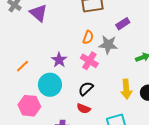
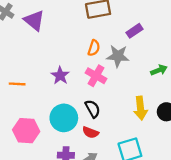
orange line: (23, 66) -> (17, 84), turned 48
cyan circle: (50, 85) -> (64, 118), moved
black semicircle: (86, 89) -> (93, 109), turned 105

